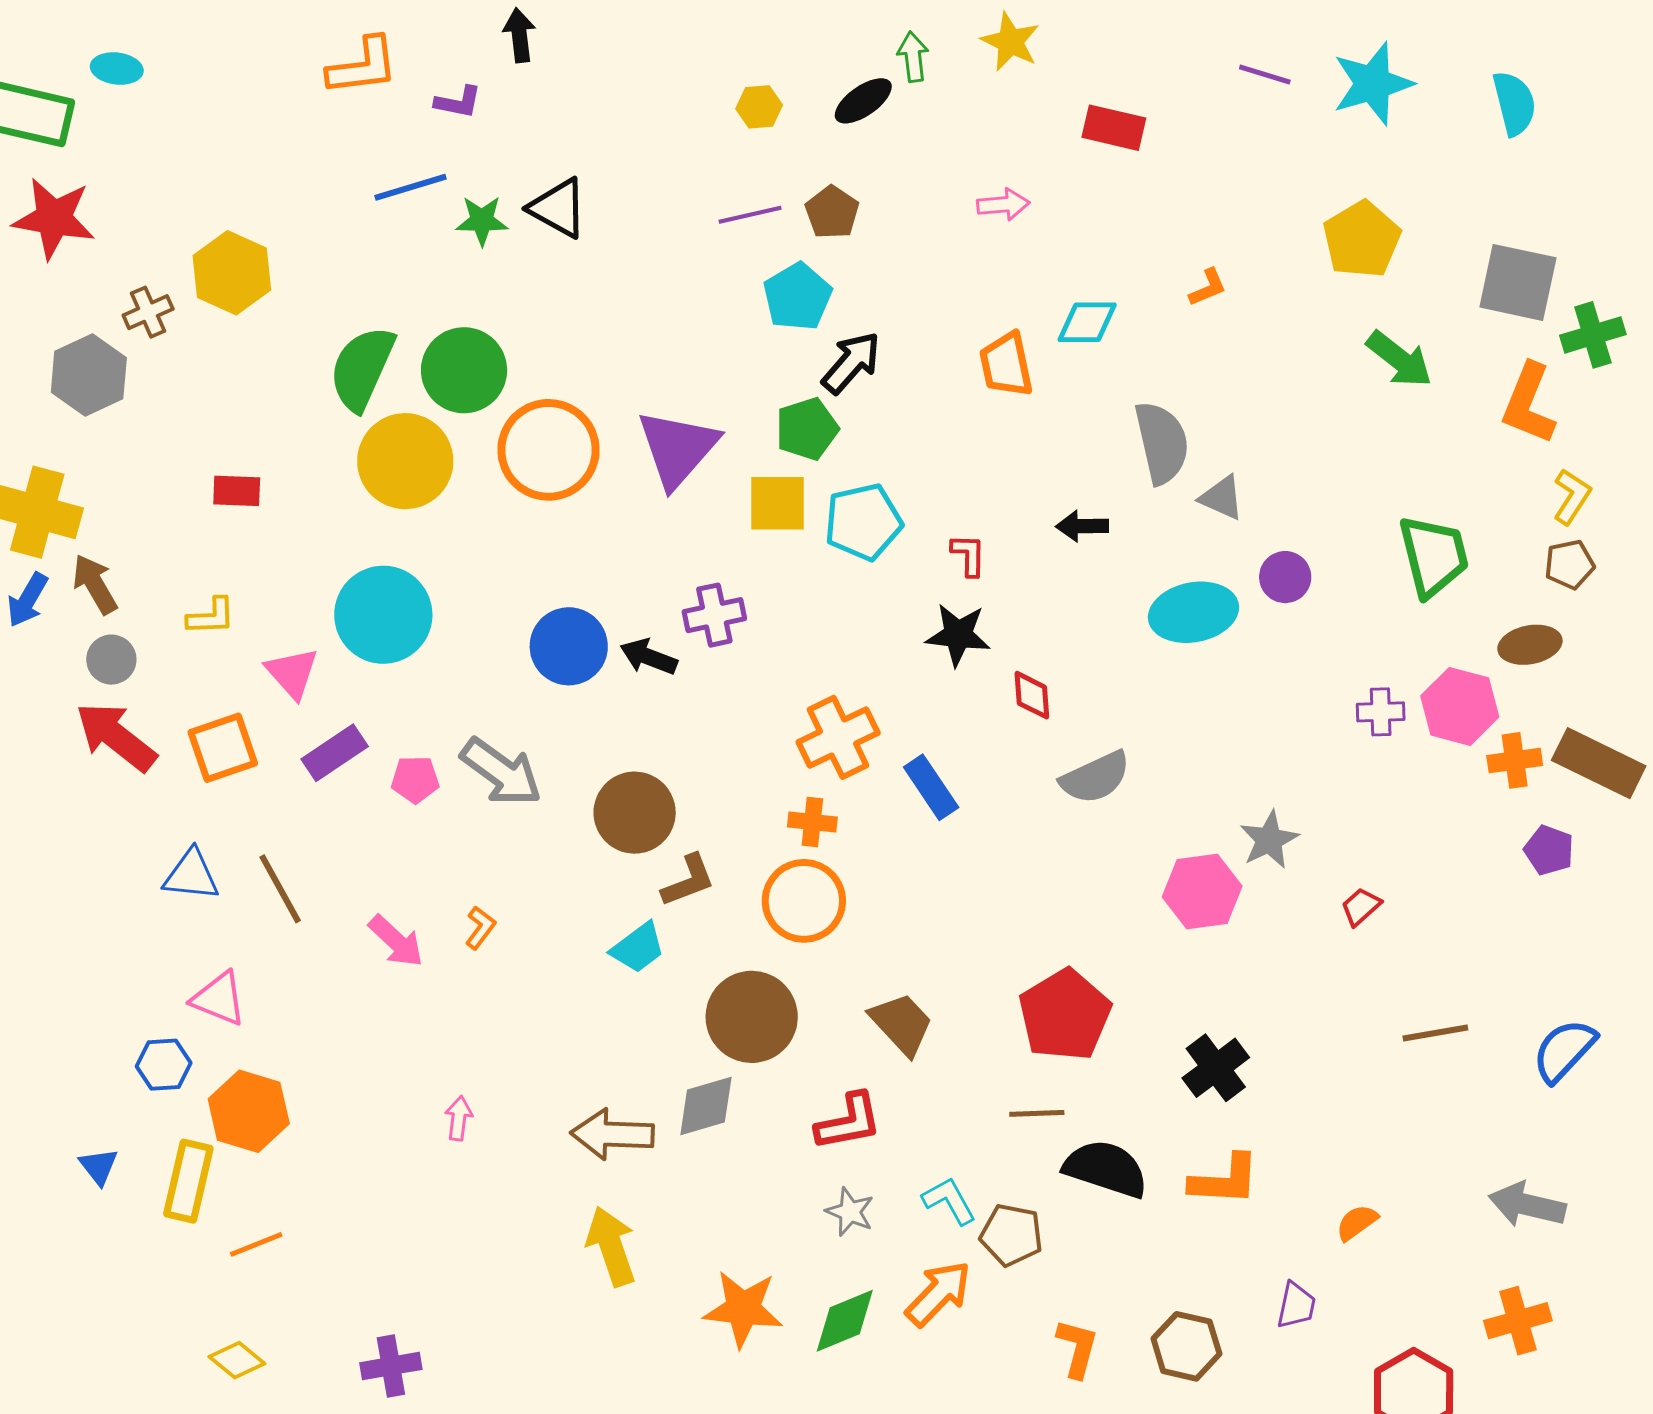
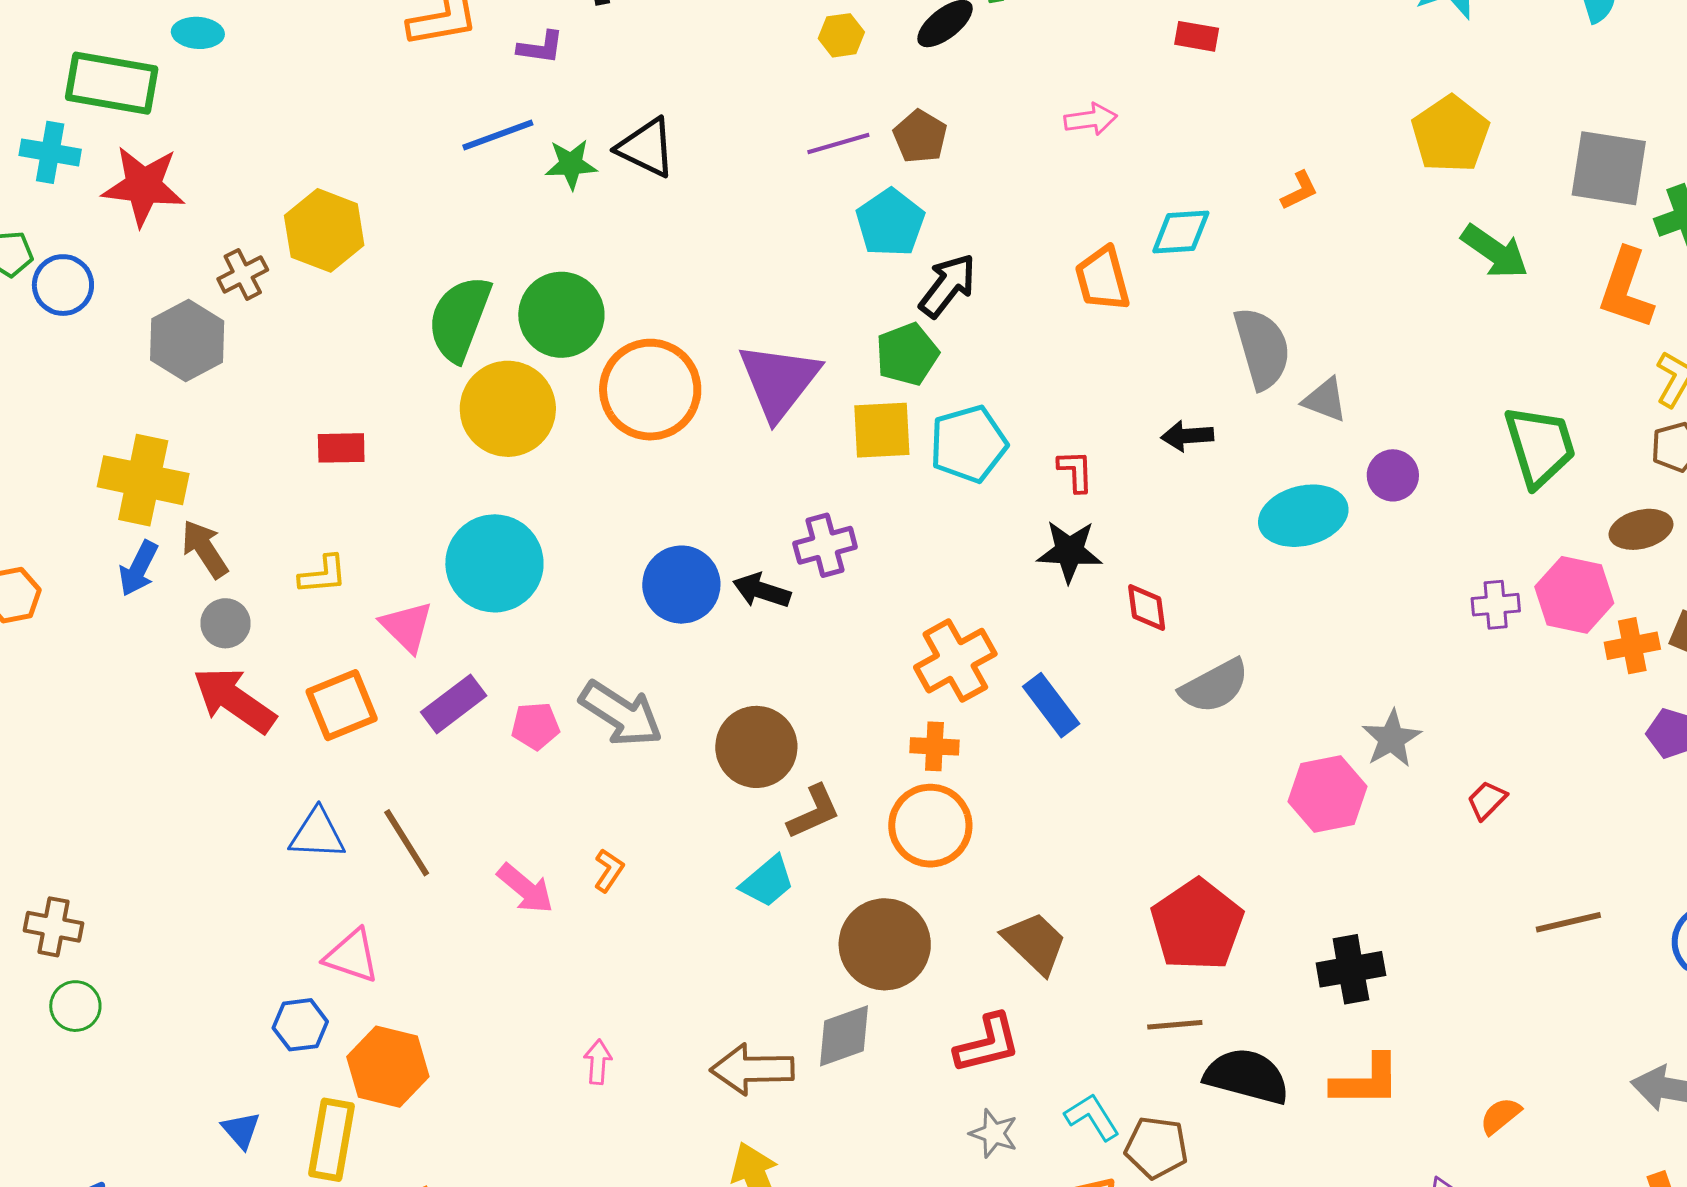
red rectangle: (1114, 128) -> (1197, 36), size x0.7
black cross: (1216, 1068) -> (1351, 969), turned 30

